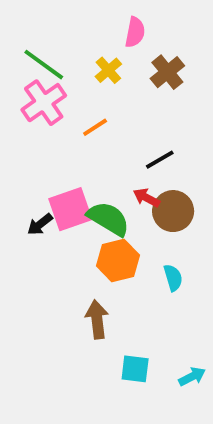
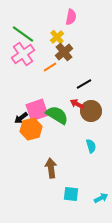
brown cross: (167, 72) -> (64, 52), moved
orange hexagon: (118, 261) -> (31, 129), moved

